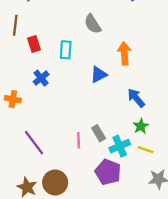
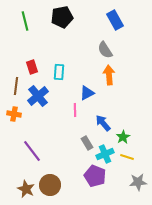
gray semicircle: (93, 24) -> (105, 50), moved
brown line: (15, 25) -> (16, 86), moved
blue cross: (41, 78) -> (38, 96), size x1.5
blue arrow: (136, 98) -> (103, 123), moved
pink line: (79, 140) -> (75, 110), moved

